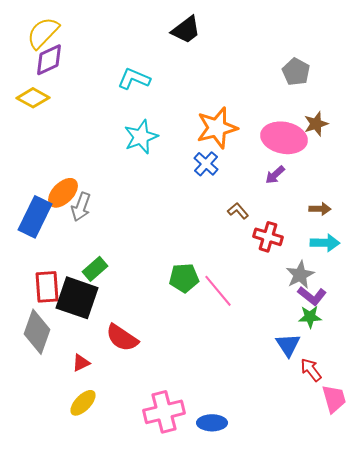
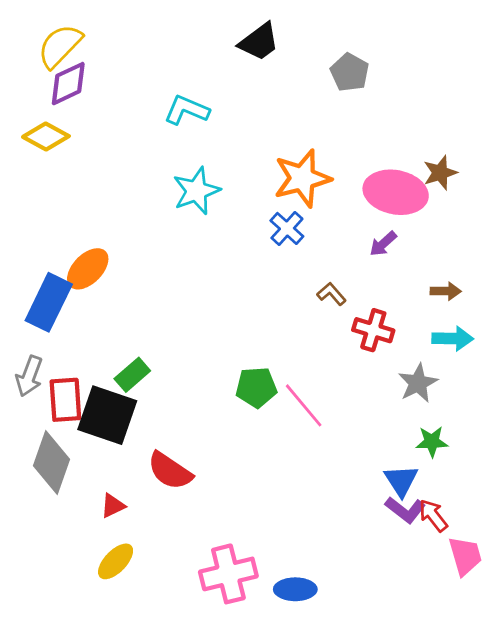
gray pentagon: (296, 72) -> (350, 72), moved
gray arrow: (81, 207) -> (29, 376), moved
purple L-shape: (312, 296) -> (405, 510), moved

